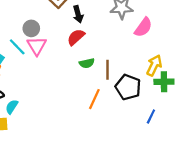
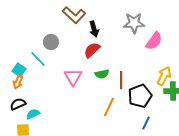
pink triangle: (37, 46) -> (73, 77), moved
black pentagon: (128, 87) -> (140, 96), turned 30
cyan semicircle: (12, 107) -> (33, 114), turned 32
blue line: (151, 116) -> (146, 123), moved

